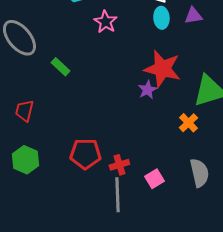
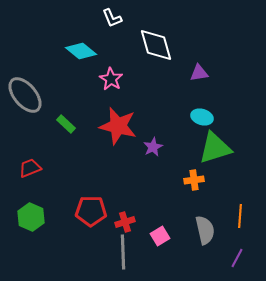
cyan ellipse: (161, 18) -> (202, 117), moved, turned -70
red star: (162, 69) -> (118, 126), moved
red trapezoid: (24, 111) -> (30, 168), turned 55
orange cross: (188, 123) -> (194, 180), turned 36

